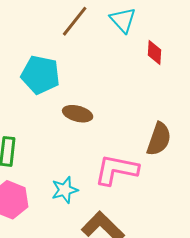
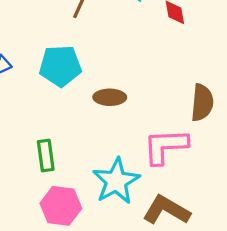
cyan star: (65, 190) -> (116, 181), size x1.6

